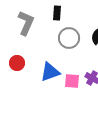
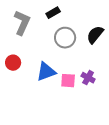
black rectangle: (57, 13) -> (53, 13), turned 56

